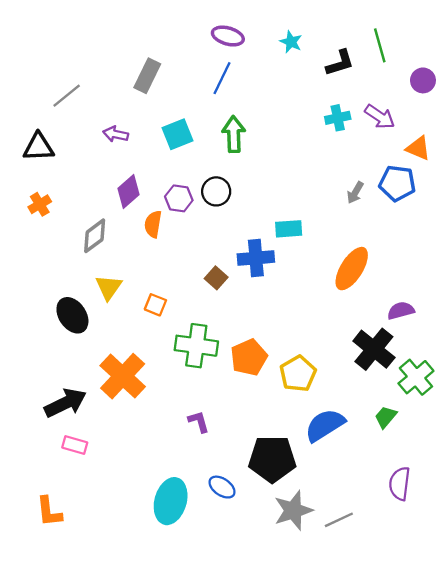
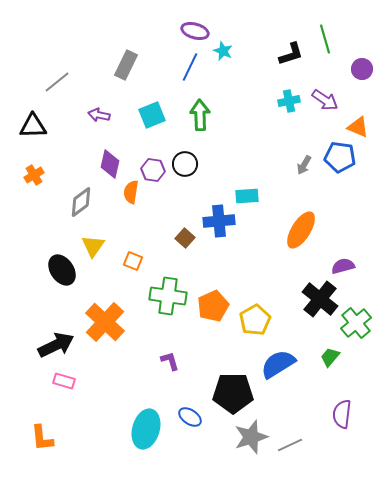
cyan star: (291, 42) -> (223, 51), moved
purple diamond: (129, 191) -> (110, 164), turned -36

